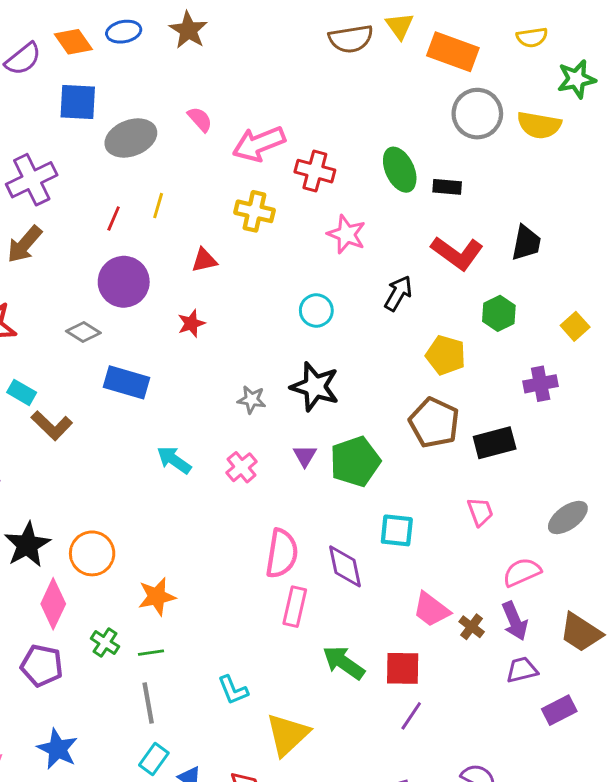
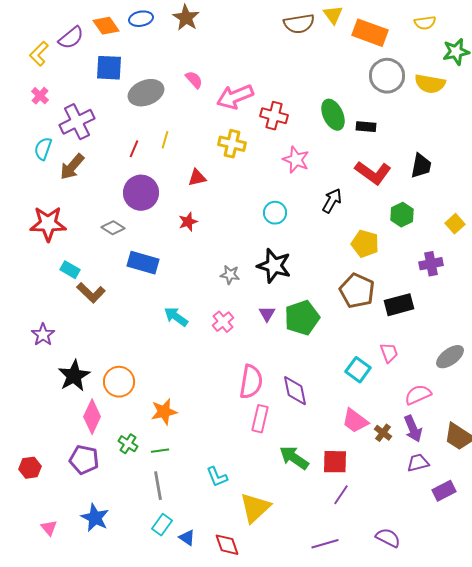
cyan square: (397, 530) -> (358, 370), moved, turned 30

